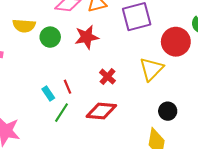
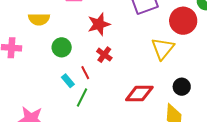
green circle: (50, 37) -> (62, 47), moved
red cross: (108, 77) -> (104, 55), moved
red diamond: (101, 111) -> (139, 93), moved

